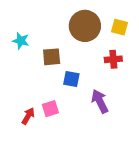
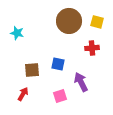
brown square: (52, 57) -> (32, 70), moved
pink square: (50, 109) -> (60, 96), moved

